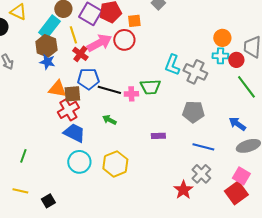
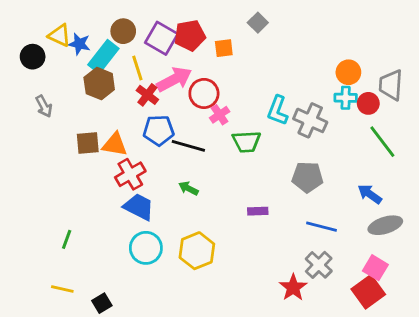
red circle: (124, 40) -> (204, 93), moved
blue star: (47, 62) -> (79, 44), moved
brown square: (72, 94) -> (88, 143), moved
pink cross: (131, 94) -> (220, 115), moved, turned -32

